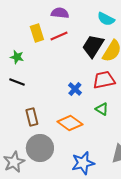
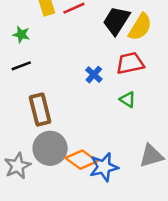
black line: (17, 82) -> (21, 66), turned -42
brown rectangle: (32, 117) -> (40, 110), size x1.4
orange diamond: (70, 123) -> (81, 160), moved

